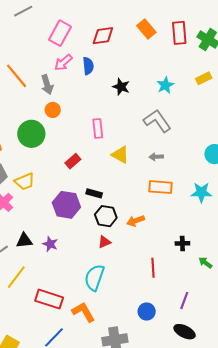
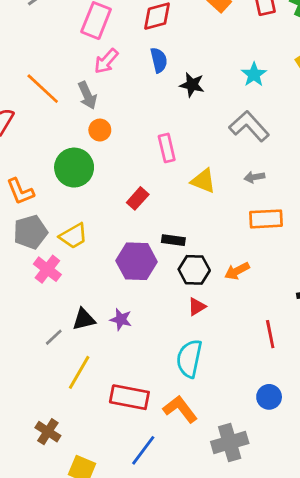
blue semicircle: (88, 66) -> (159, 60), moved

